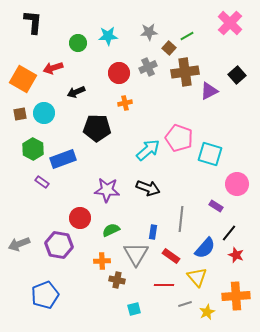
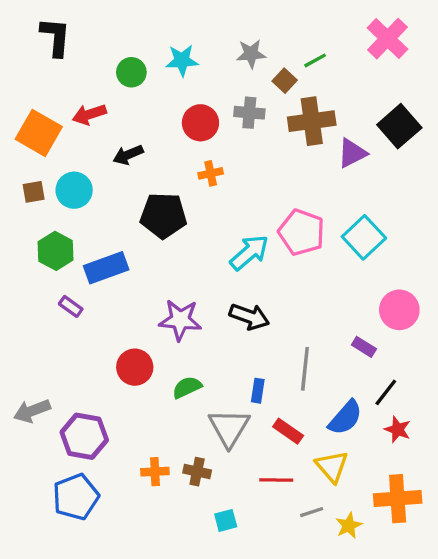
gray cross: (148, 67) -> (249, 113), turned 30
black square: (237, 75) -> (399, 126), size x1.4
cyan square: (210, 154) -> (364, 237), moved, turned 30
purple hexagon: (59, 245) -> (84, 436), moved
orange cross: (102, 261) -> (155, 472), moved

